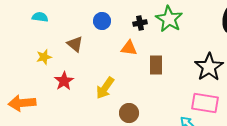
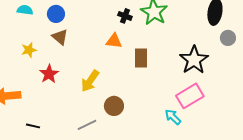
blue circle: (102, 21) -> (56, 14), moved
black cross: (140, 23) -> (125, 16), turned 32
pink rectangle: (205, 103) -> (190, 96), turned -40

